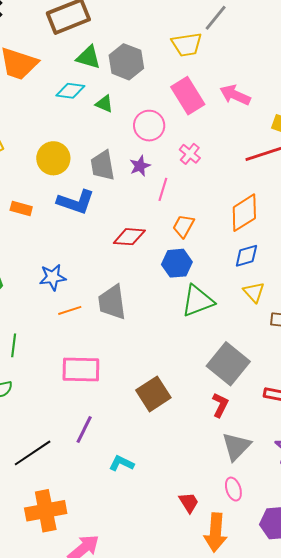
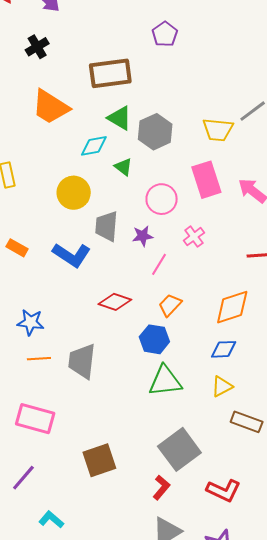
cyan diamond: (70, 91) -> (94, 146), turned -32
yellow circle: (53, 158) -> (74, 193), moved
yellow triangle: (254, 292) -> (222, 386), turned 30

